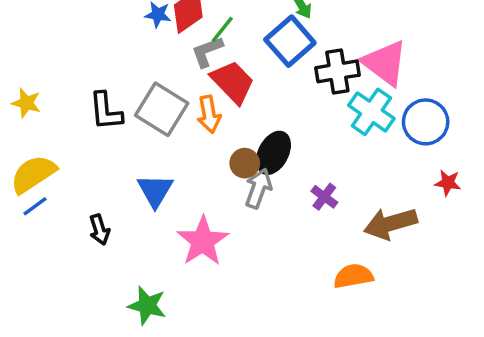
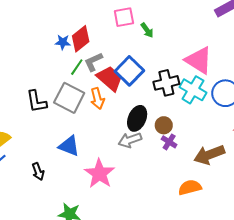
green line: (222, 30) -> (77, 67), moved
blue square: (290, 41) -> (129, 71), moved
black cross: (337, 71) -> (166, 83), moved
brown circle: (245, 163) -> (164, 125), moved
gray arrow: (258, 188) -> (130, 140), turned -125
blue triangle: (155, 191) -> (69, 146), turned -35

